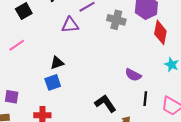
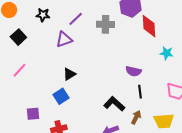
black triangle: (57, 63) -> (69, 74), moved
purple square: (12, 97) -> (33, 114), moved
black line: (145, 99) -> (140, 92), moved

